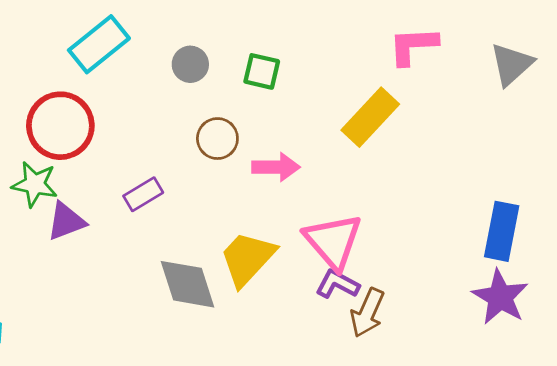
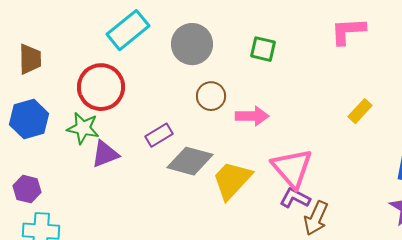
gray circle: (190, 64) -> (192, 44), size x1.6
green square: (262, 71) -> (263, 49), moved
yellow rectangle: (370, 117) -> (360, 111), moved, size x0.6
gray diamond: (187, 284) -> (190, 161), moved, turned -57

